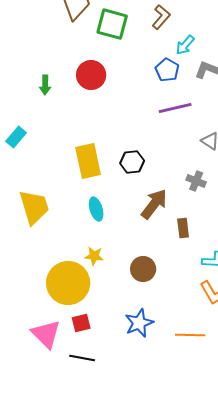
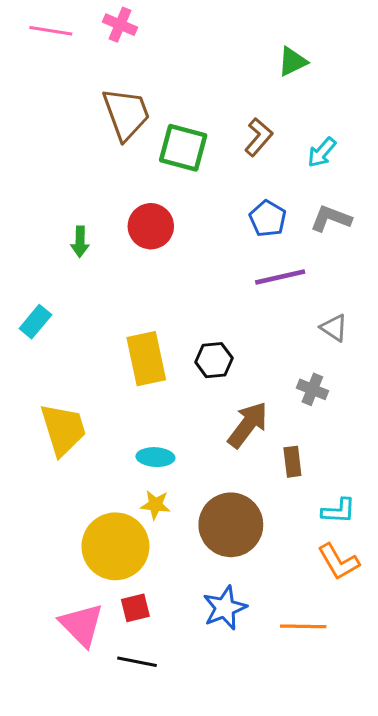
cyan arrow: (185, 45) -> (322, 152), moved
cyan ellipse: (96, 209) -> (155, 457), moved, turned -70
brown circle: (143, 269) -> (231, 525), size x1.6

